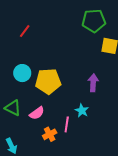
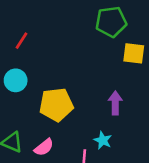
cyan circle: (22, 73) -> (16, 80), moved

